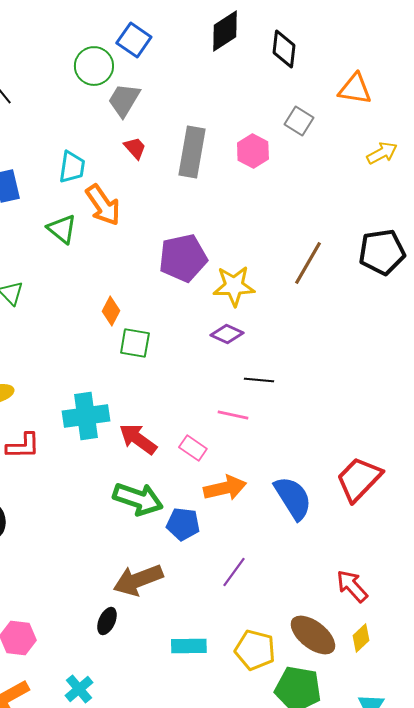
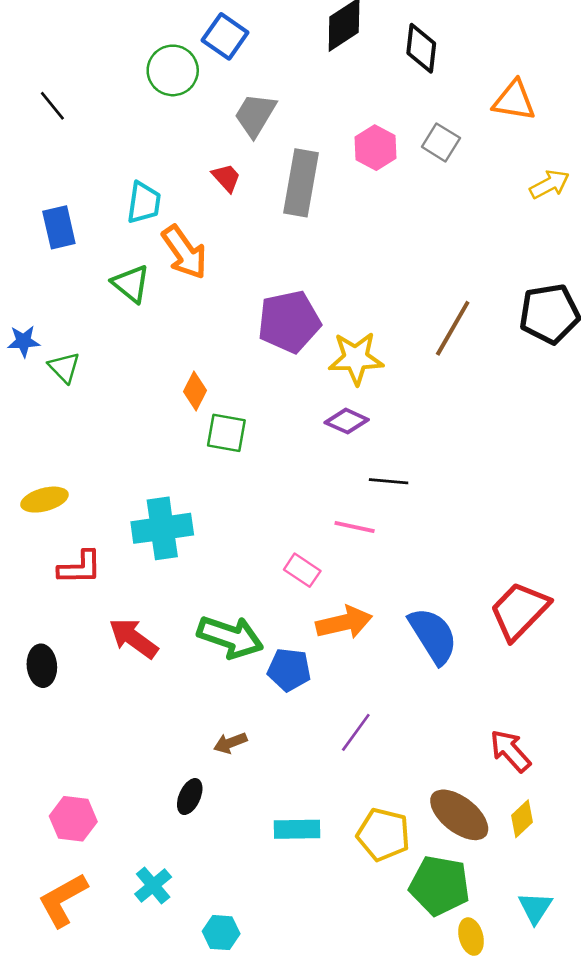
gray trapezoid: (124, 100) -> (255, 115), moved
pink hexagon: (253, 151) -> (375, 148), moved
red arrow: (138, 439) -> (133, 638), moved
brown arrow: (138, 580) -> (230, 743), size x0.5

